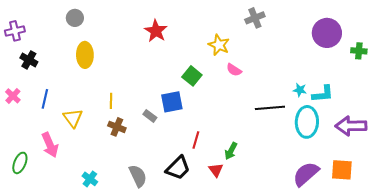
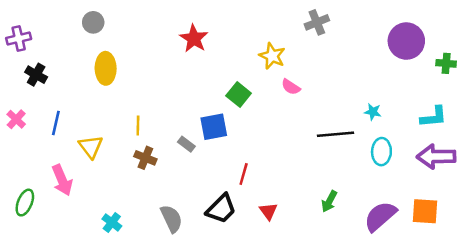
cyan L-shape: (323, 94) -> (434, 117), moved
cyan ellipse: (307, 122) -> (381, 152), size x0.7
green arrow: (231, 151) -> (329, 201), moved

